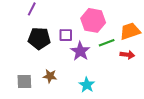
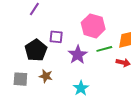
purple square: (66, 35) -> (56, 37), moved
black pentagon: (39, 38) -> (36, 50), moved, turned 30

